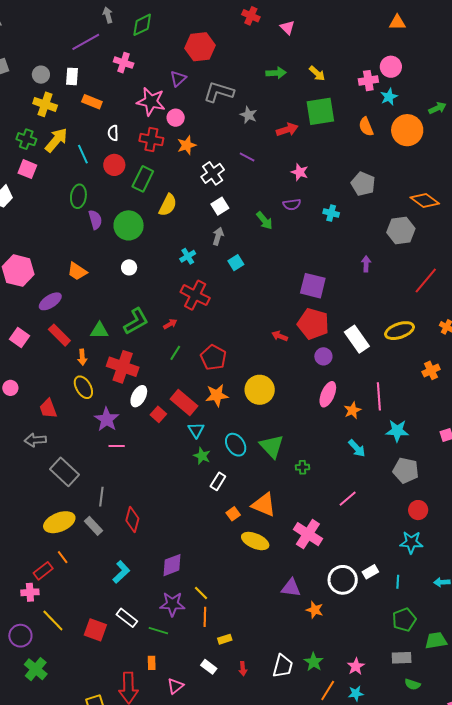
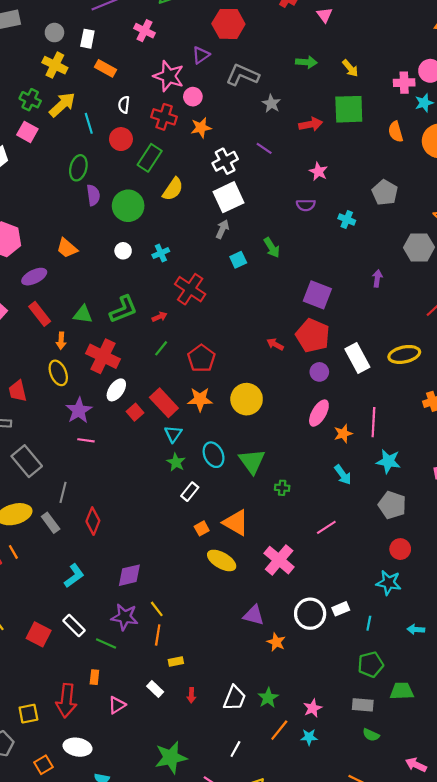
white square: (220, 206) -> (228, 197), size x1.6
green arrow: (264, 220) -> (272, 248), moved
cyan cross: (188, 256) -> (161, 253), moved

